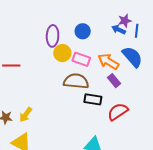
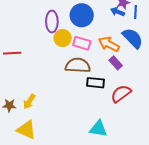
blue circle: (83, 31) -> (82, 15), size x1.5

